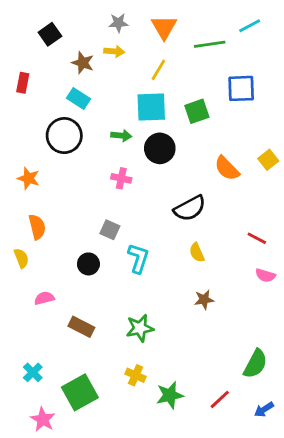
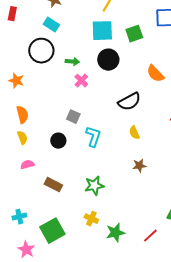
green arrow: (121, 136) -> (72, 62), moved
pink cross: (121, 178) -> (81, 81), turned 32
yellow semicircle: (21, 258) -> (22, 138), moved
cyan cross: (33, 372) -> (19, 217), turned 32

